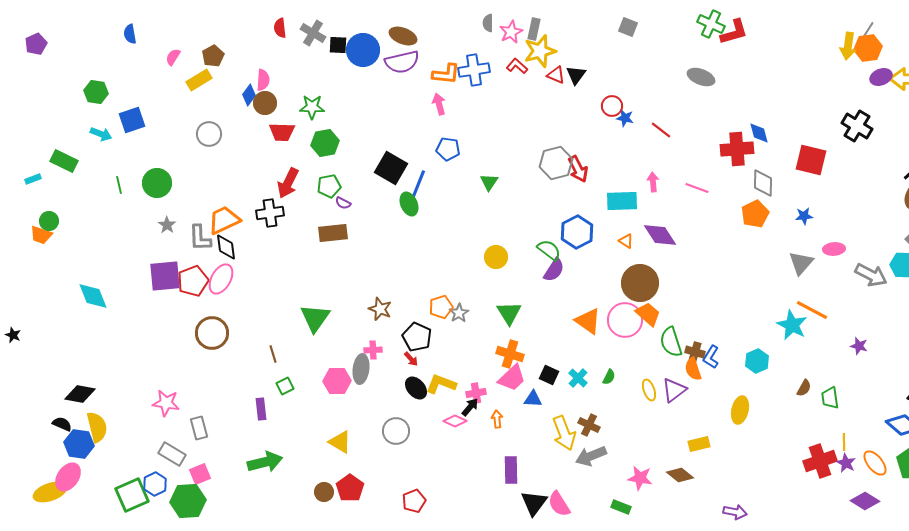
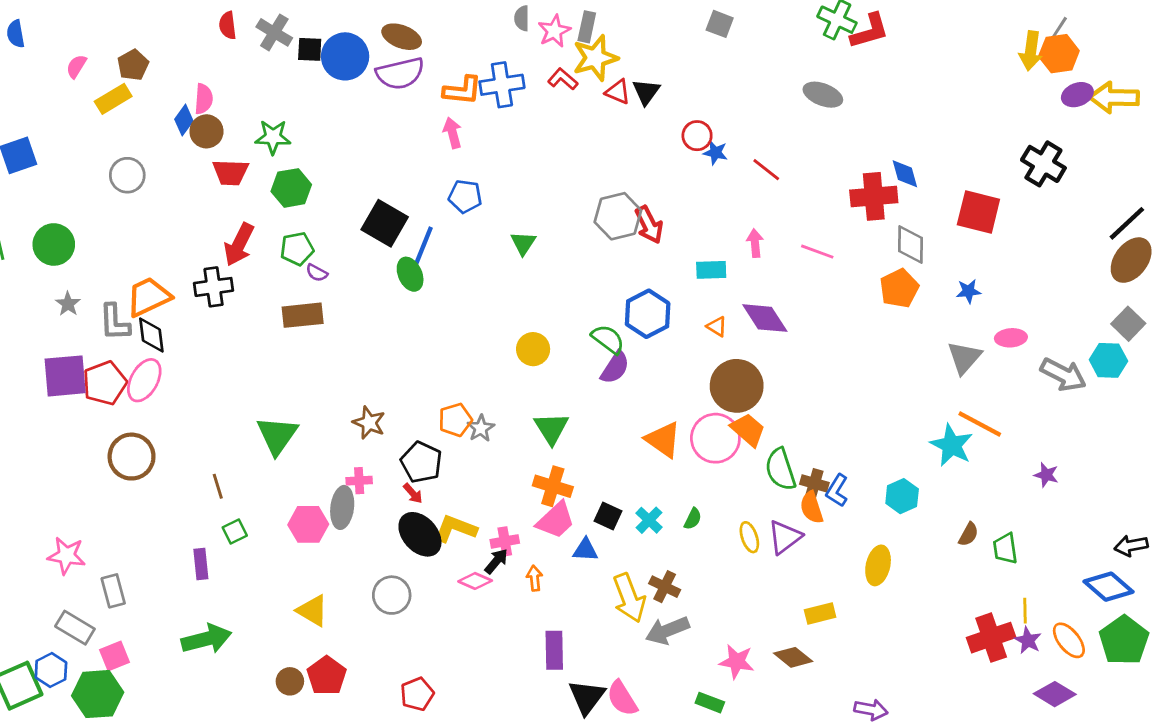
cyan rectangle: (622, 201) -> (711, 270), size x0.7
black ellipse: (416, 388) -> (420, 534), size x1.4

